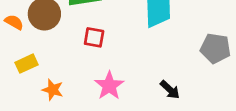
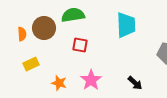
orange semicircle: (14, 22) -> (22, 34), turned 56
orange star: (53, 90) -> (59, 83), moved

